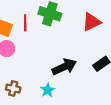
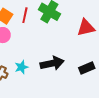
cyan star: (48, 90) -> (21, 67), moved

